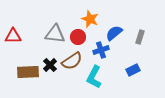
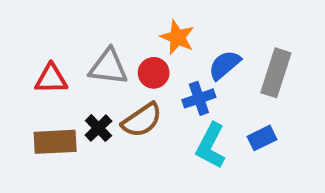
red triangle: (13, 36) -> (51, 79), moved
gray rectangle: (140, 37) -> (276, 73), size x1.6
cyan L-shape: (94, 77) -> (211, 146), moved

